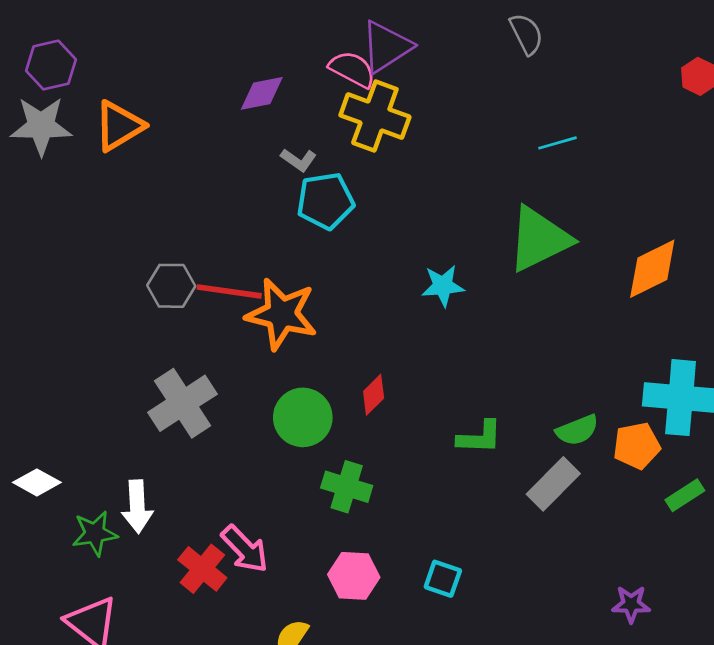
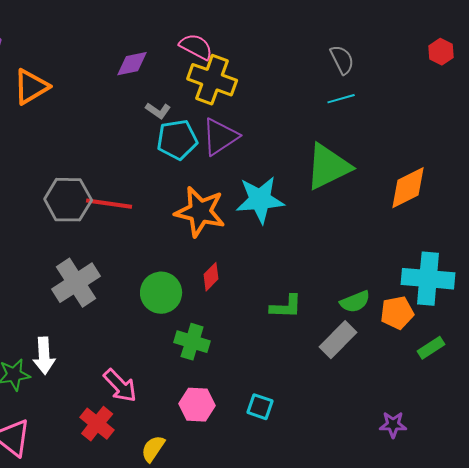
gray semicircle: (526, 34) -> (342, 60), moved
purple triangle: (386, 47) -> (220, 137), moved
gray hexagon: (171, 286) -> (68, 200), size x1.4
cyan star: (443, 286) -> (260, 200), size x1.6
orange star: (282, 314) -> (200, 212), moved
red cross: (202, 569) -> (97, 424), moved

